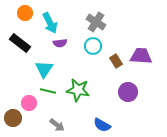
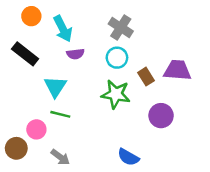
green star: (78, 90) -> (116, 94), moved
gray arrow: (57, 125) -> (60, 157), moved

